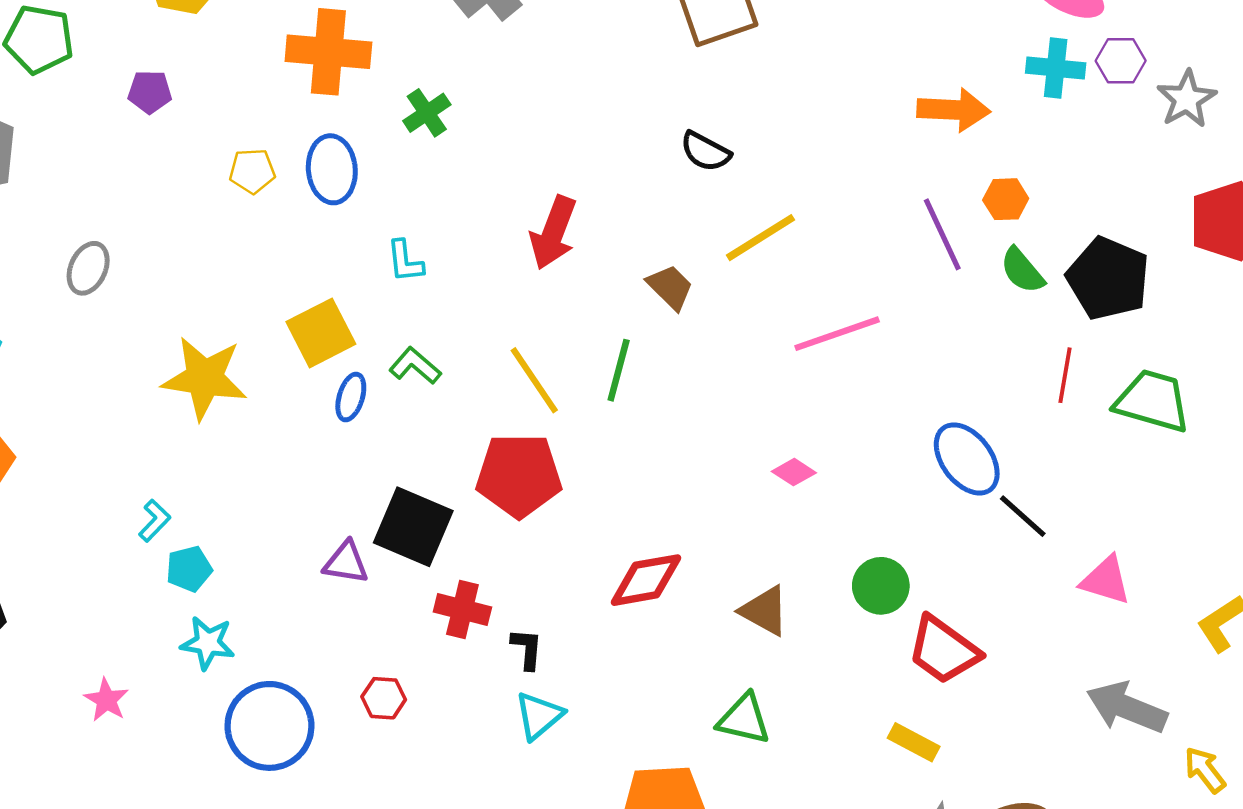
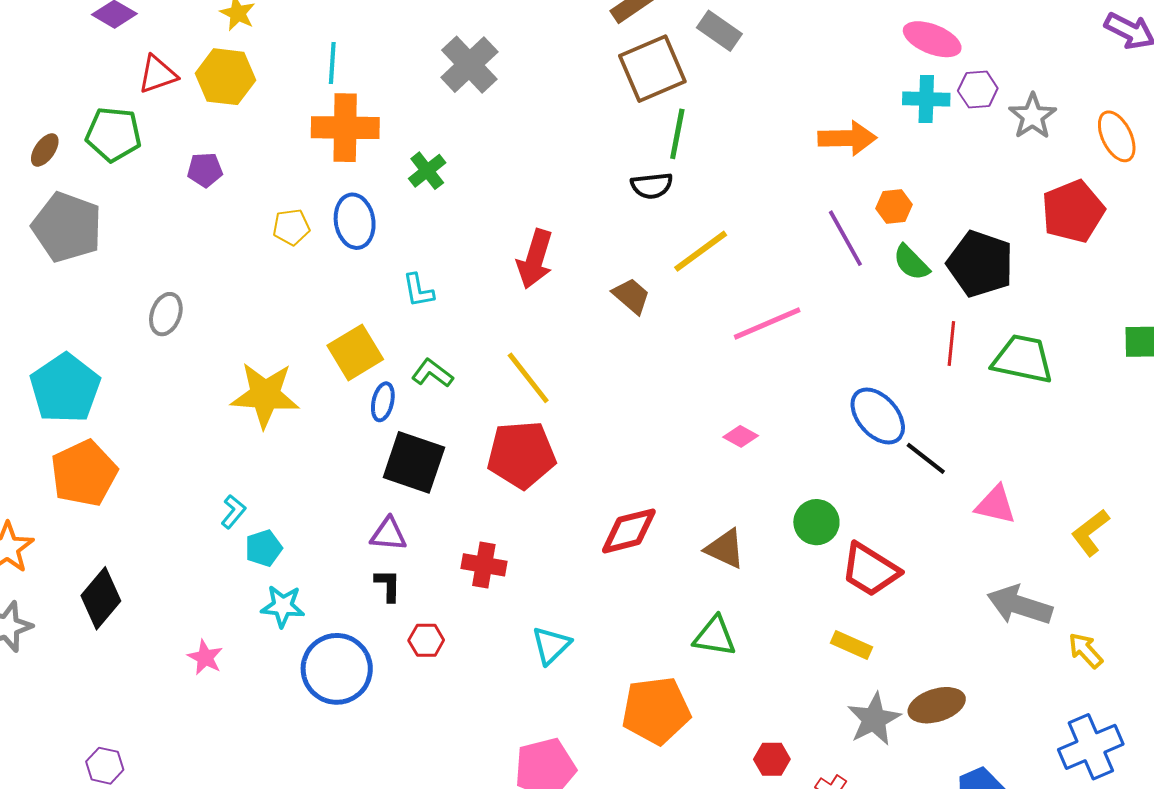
black semicircle: (705, 152) -> (652, 186), turned -30
green line: (619, 370) -> (677, 134), moved
black square: (413, 527) -> (414, 462), moved
black L-shape: (527, 649) -> (388, 585), moved

